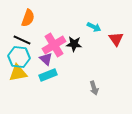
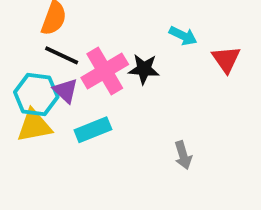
black line: (22, 40) -> (62, 55), moved
purple triangle: (46, 59) -> (66, 91), moved

